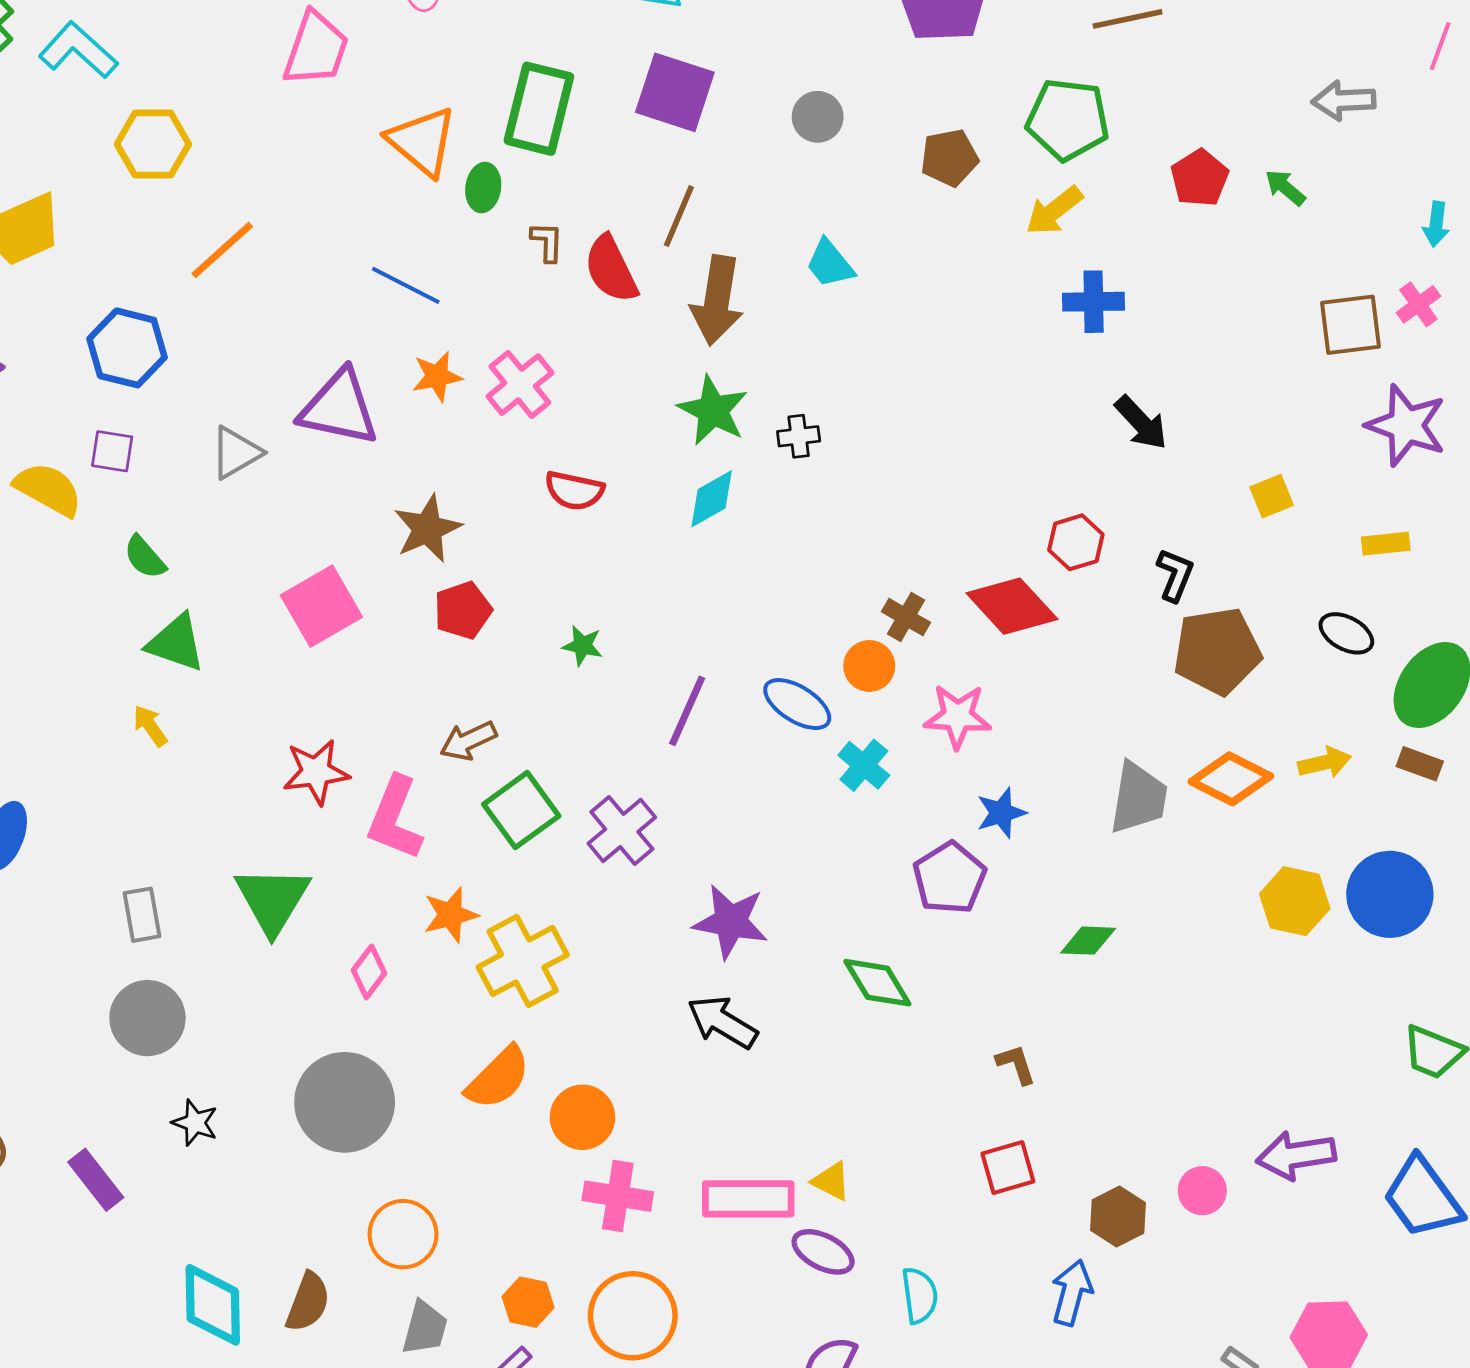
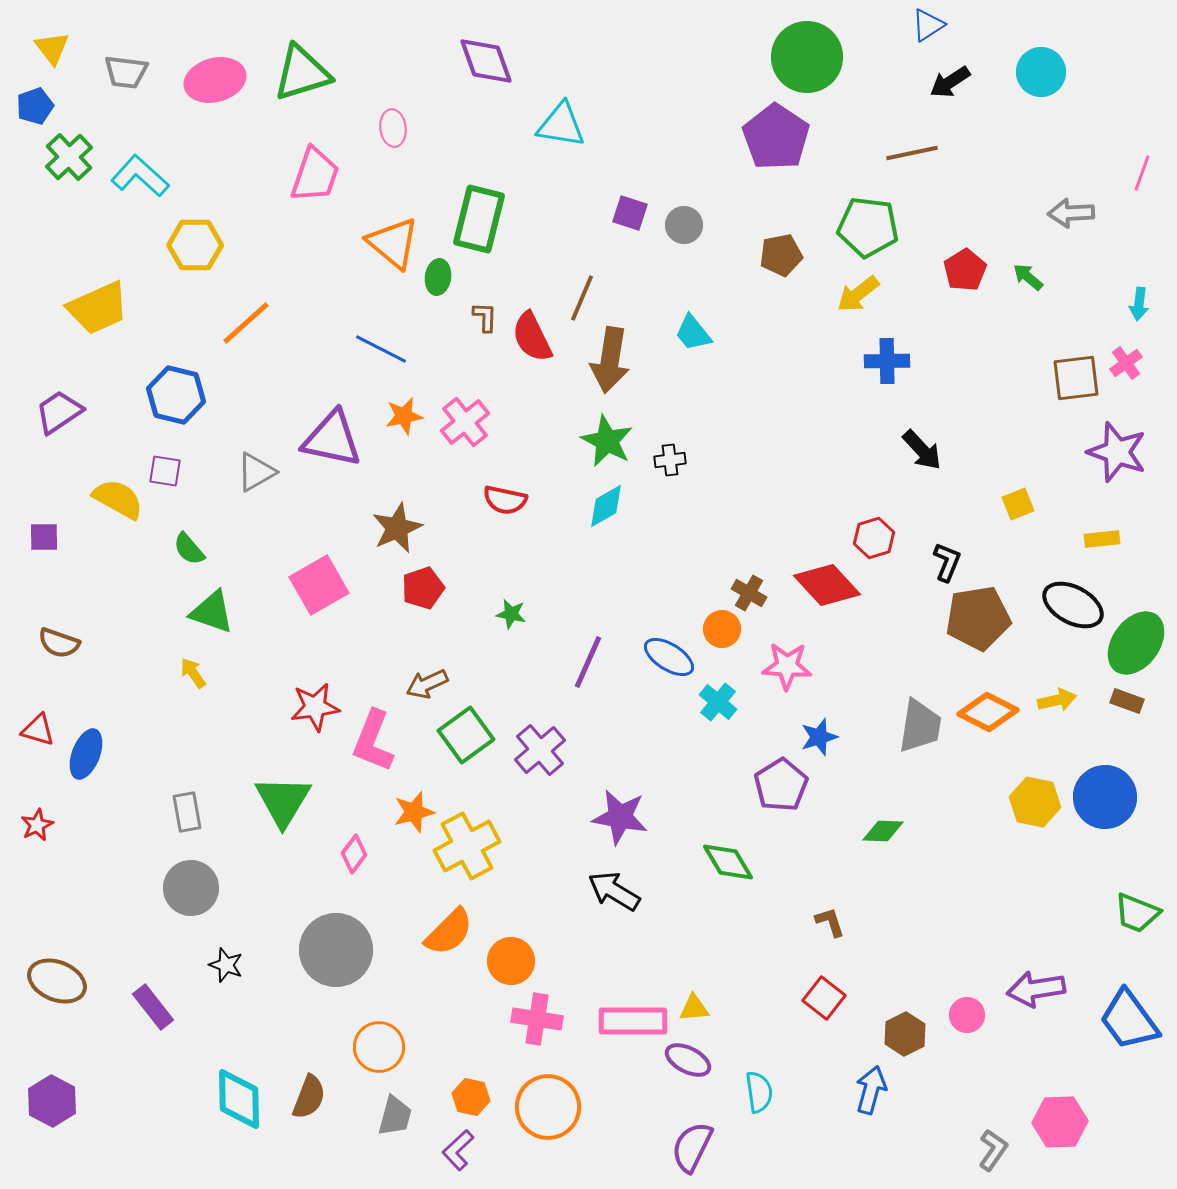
purple square: (675, 92) -> (630, 213), moved, size x0.6
black ellipse: (1346, 633) -> (1073, 605), size x1.5
red square: (1008, 1168) -> (824, 998), turned -36
yellow triangle: (831, 1181) -> (694, 1008), turned -32

